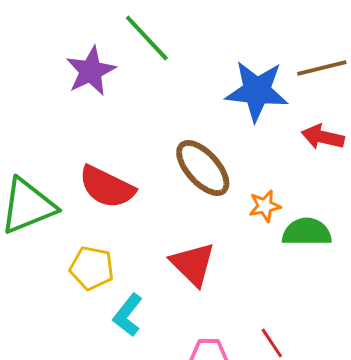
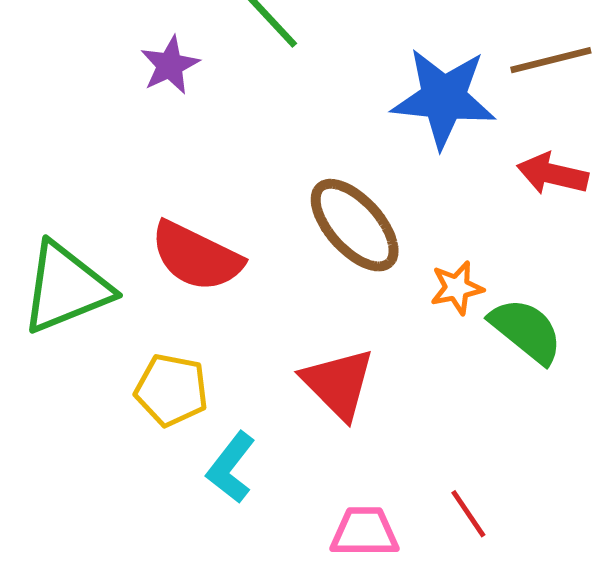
purple star: (91, 71) -> (170, 65), size x0.7
green semicircle: (307, 232) -> (526, 331), turned 39

